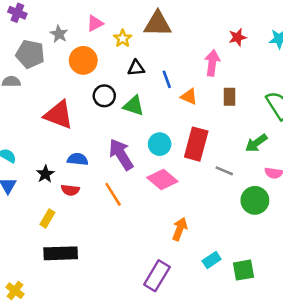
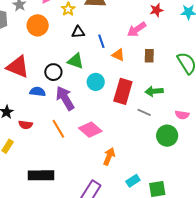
pink arrow: (212, 63) -> (137, 29), turned -132
black circle: (104, 96) -> (53, 72), moved
green arrow: (256, 143) -> (154, 91), moved, turned 30
cyan circle: (160, 144) -> (96, 82), moved
blue semicircle: (78, 159) -> (38, 92), moved
pink diamond: (162, 180) -> (90, 130), moved
black rectangle: (61, 253) -> (41, 175), moved

